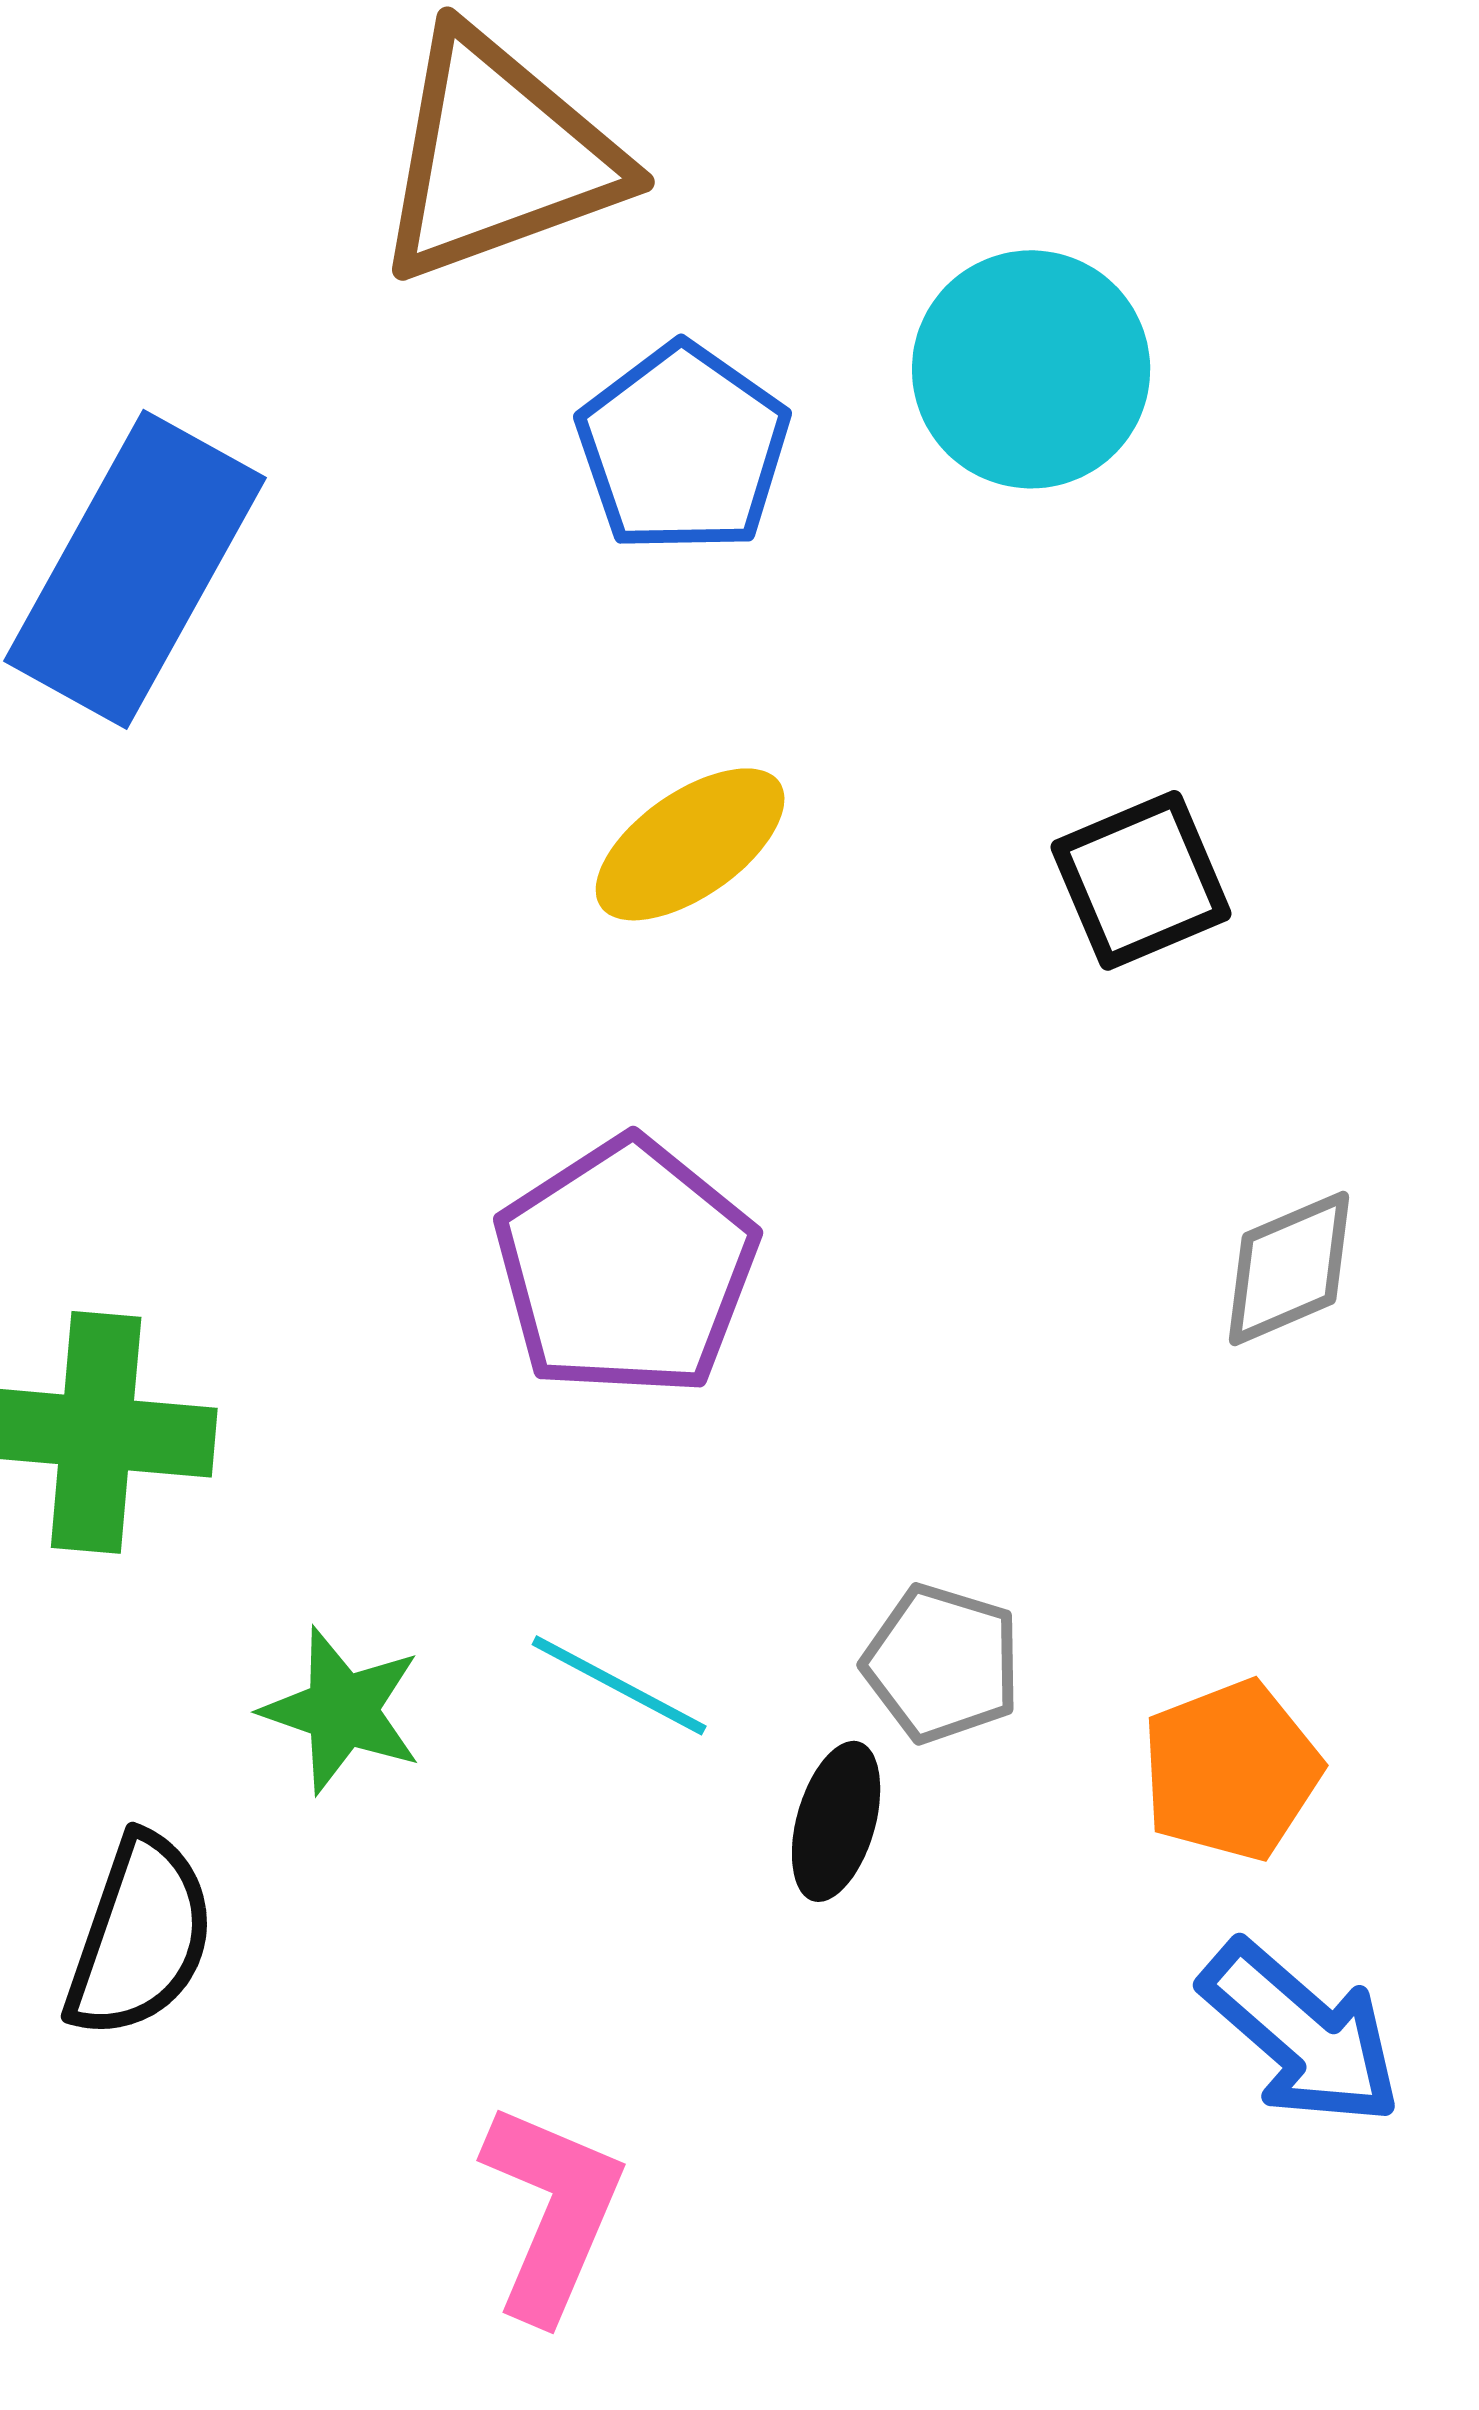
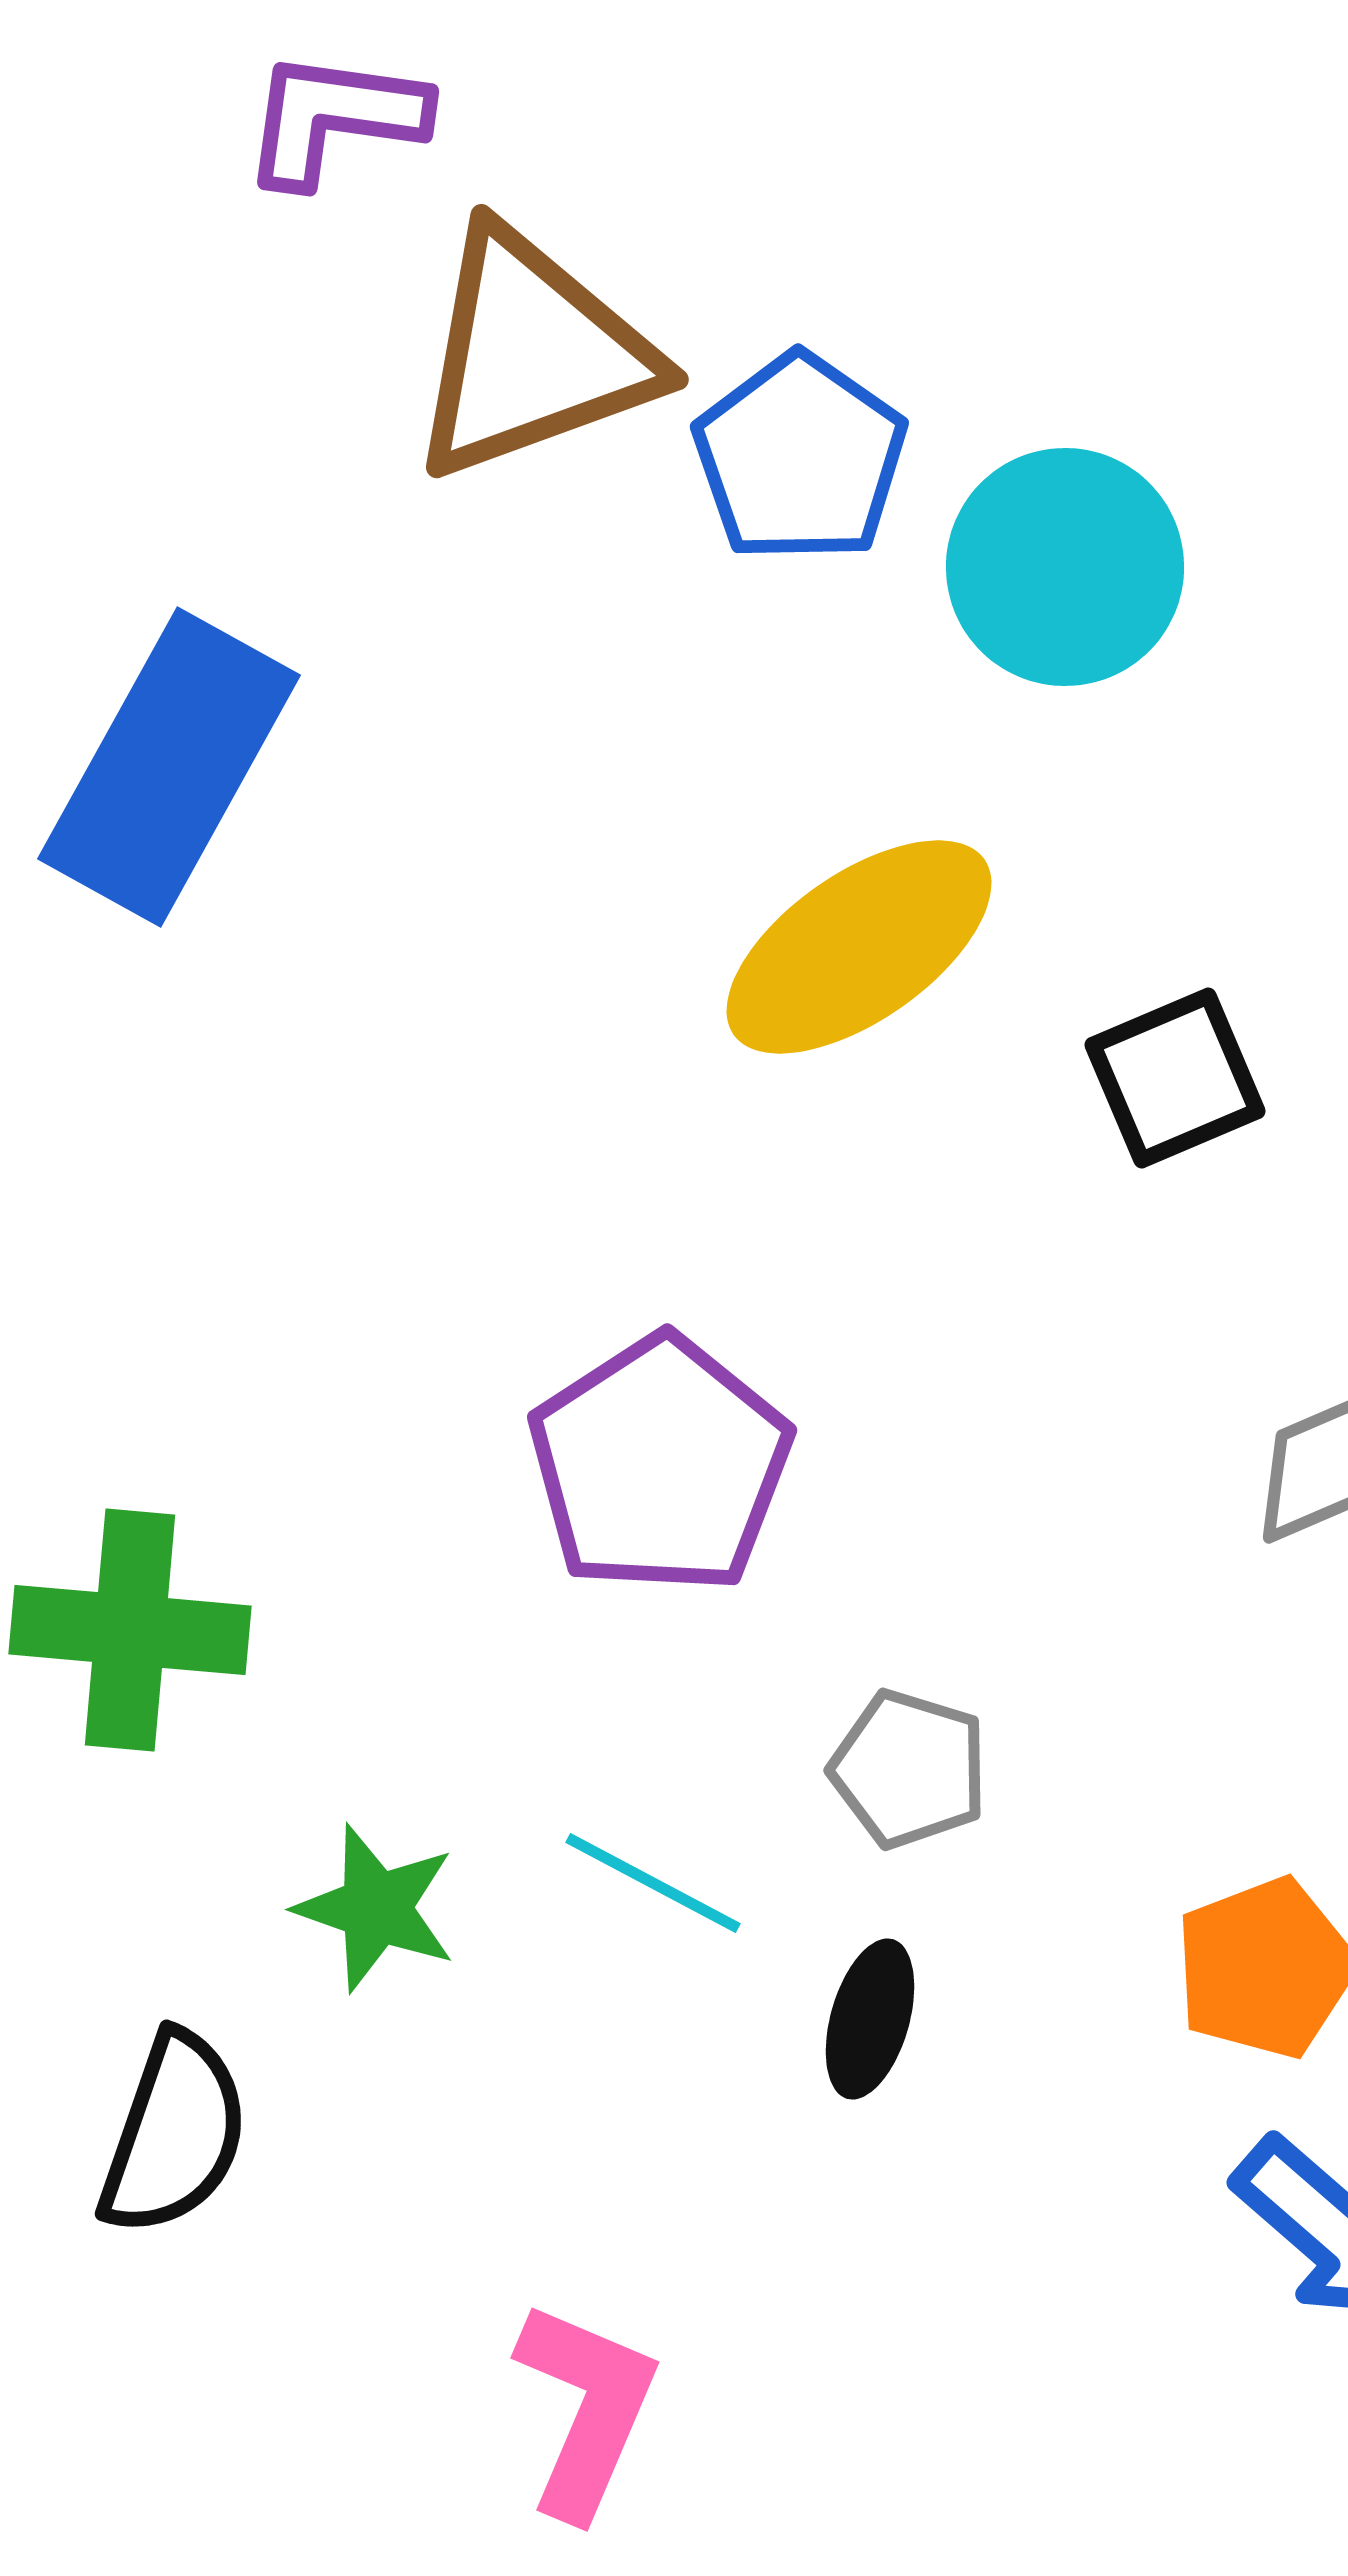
blue pentagon: (683, 448) -> (800, 458), moved
yellow ellipse: (690, 844) -> (859, 947), moved, size x1.4
gray pentagon: (942, 1663) -> (909, 1769), moved

